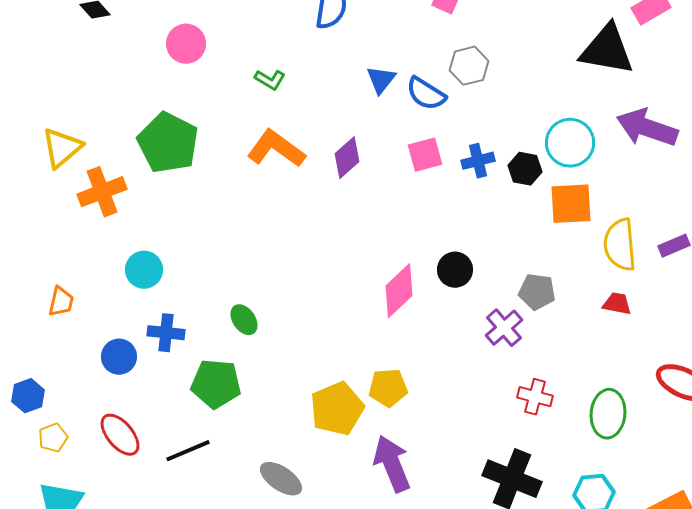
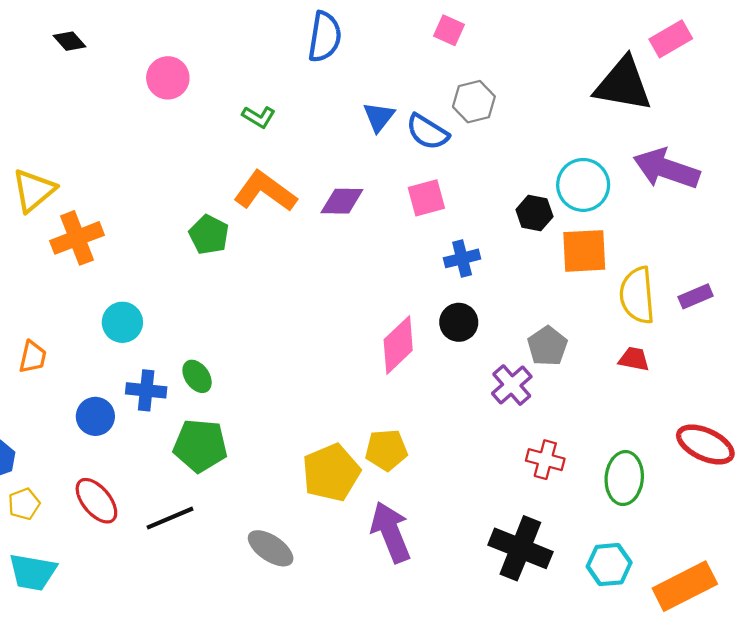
green pentagon: (168, 143) -> (209, 235), moved, size x0.6
purple diamond: (347, 158) -> (342, 201), turned 42
blue cross: (478, 161) -> (462, 258), moved
gray pentagon: (537, 292) -> (547, 346), turned 30
green ellipse: (244, 320) -> (197, 376), moved

